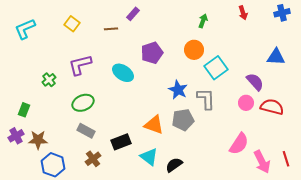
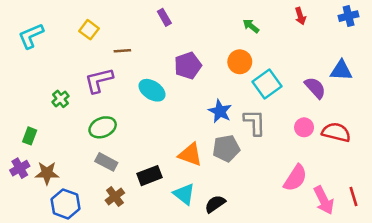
purple rectangle: (133, 14) -> (164, 17), turned -72
green arrow: (203, 21) -> (251, 26), turned -72
brown line: (111, 29) -> (122, 51), moved
purple semicircle: (255, 82) -> (315, 88), moved

